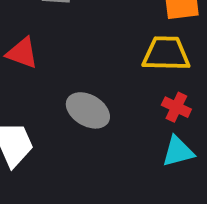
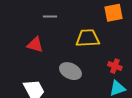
yellow trapezoid: (166, 54) -> (88, 38), moved

